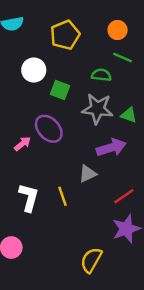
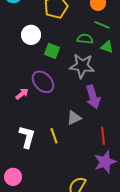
green triangle: (129, 115) -> (107, 47), moved
purple arrow: (111, 148) -> (93, 97), turned 90
red line: (124, 196) -> (103, 136), turned -60

